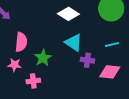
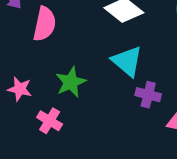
pink semicircle: (21, 42) -> (45, 24), moved
pink cross: (33, 81) -> (50, 121), turned 32

